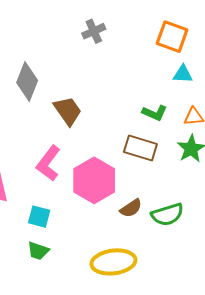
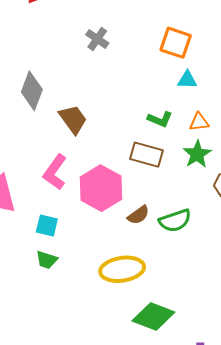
gray cross: (94, 31) -> (97, 39), turned -30

